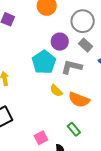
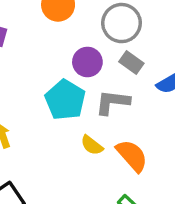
orange semicircle: (79, 100) -> (132, 156), turned -145

